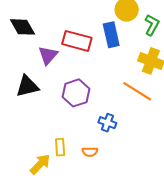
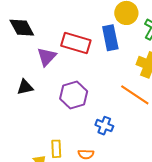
black triangle: (27, 86) -> (25, 87), size x0.7

